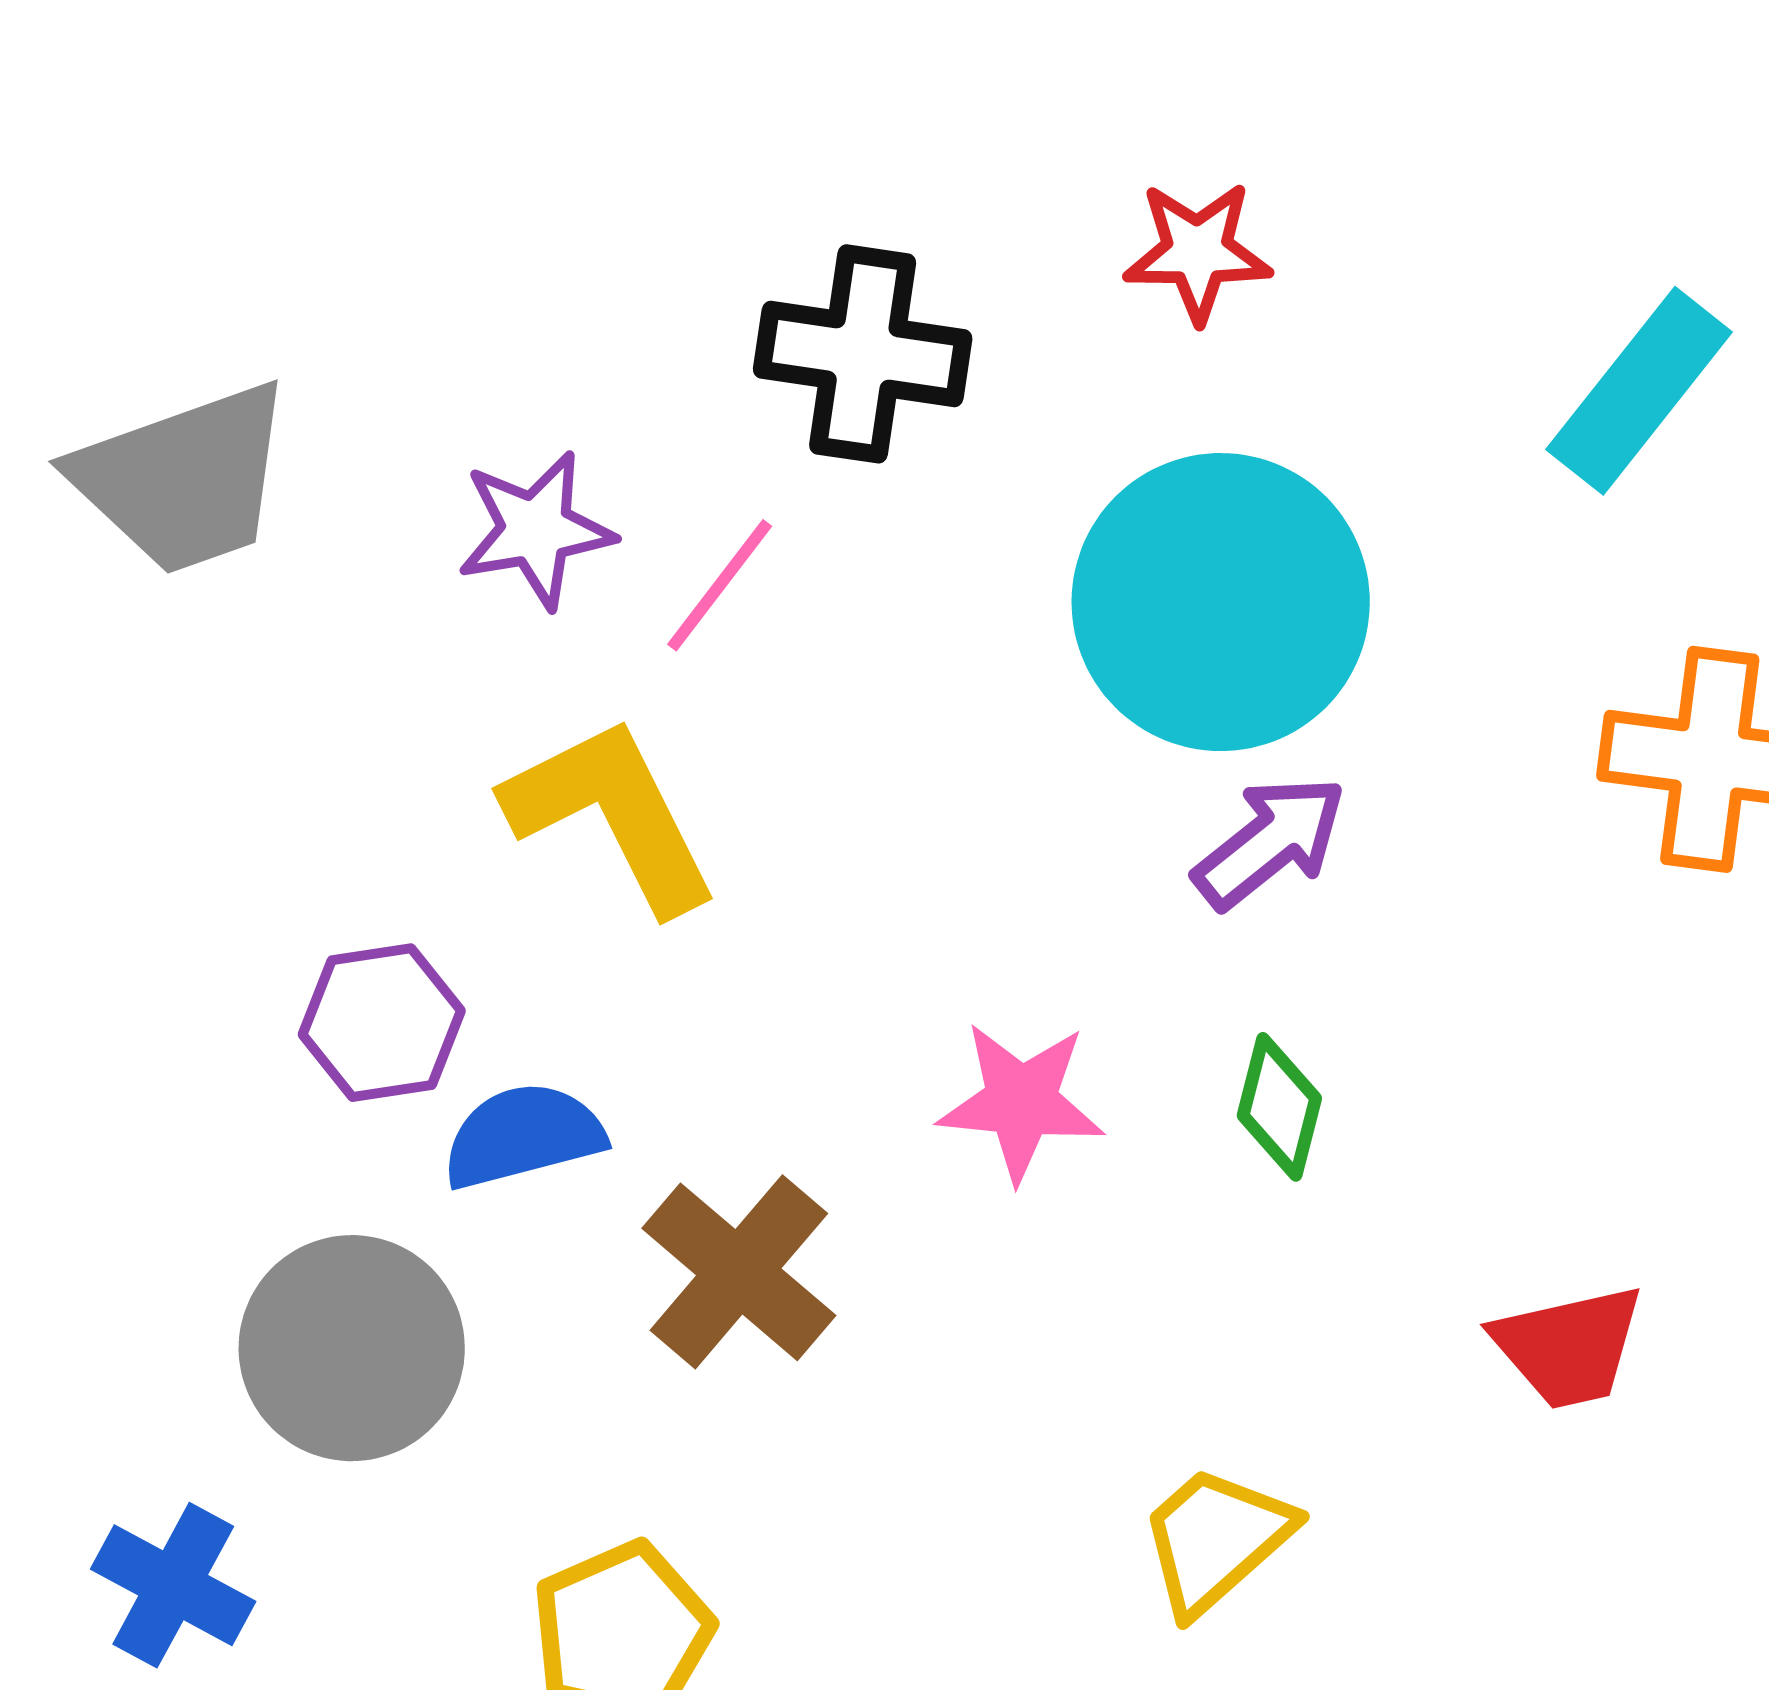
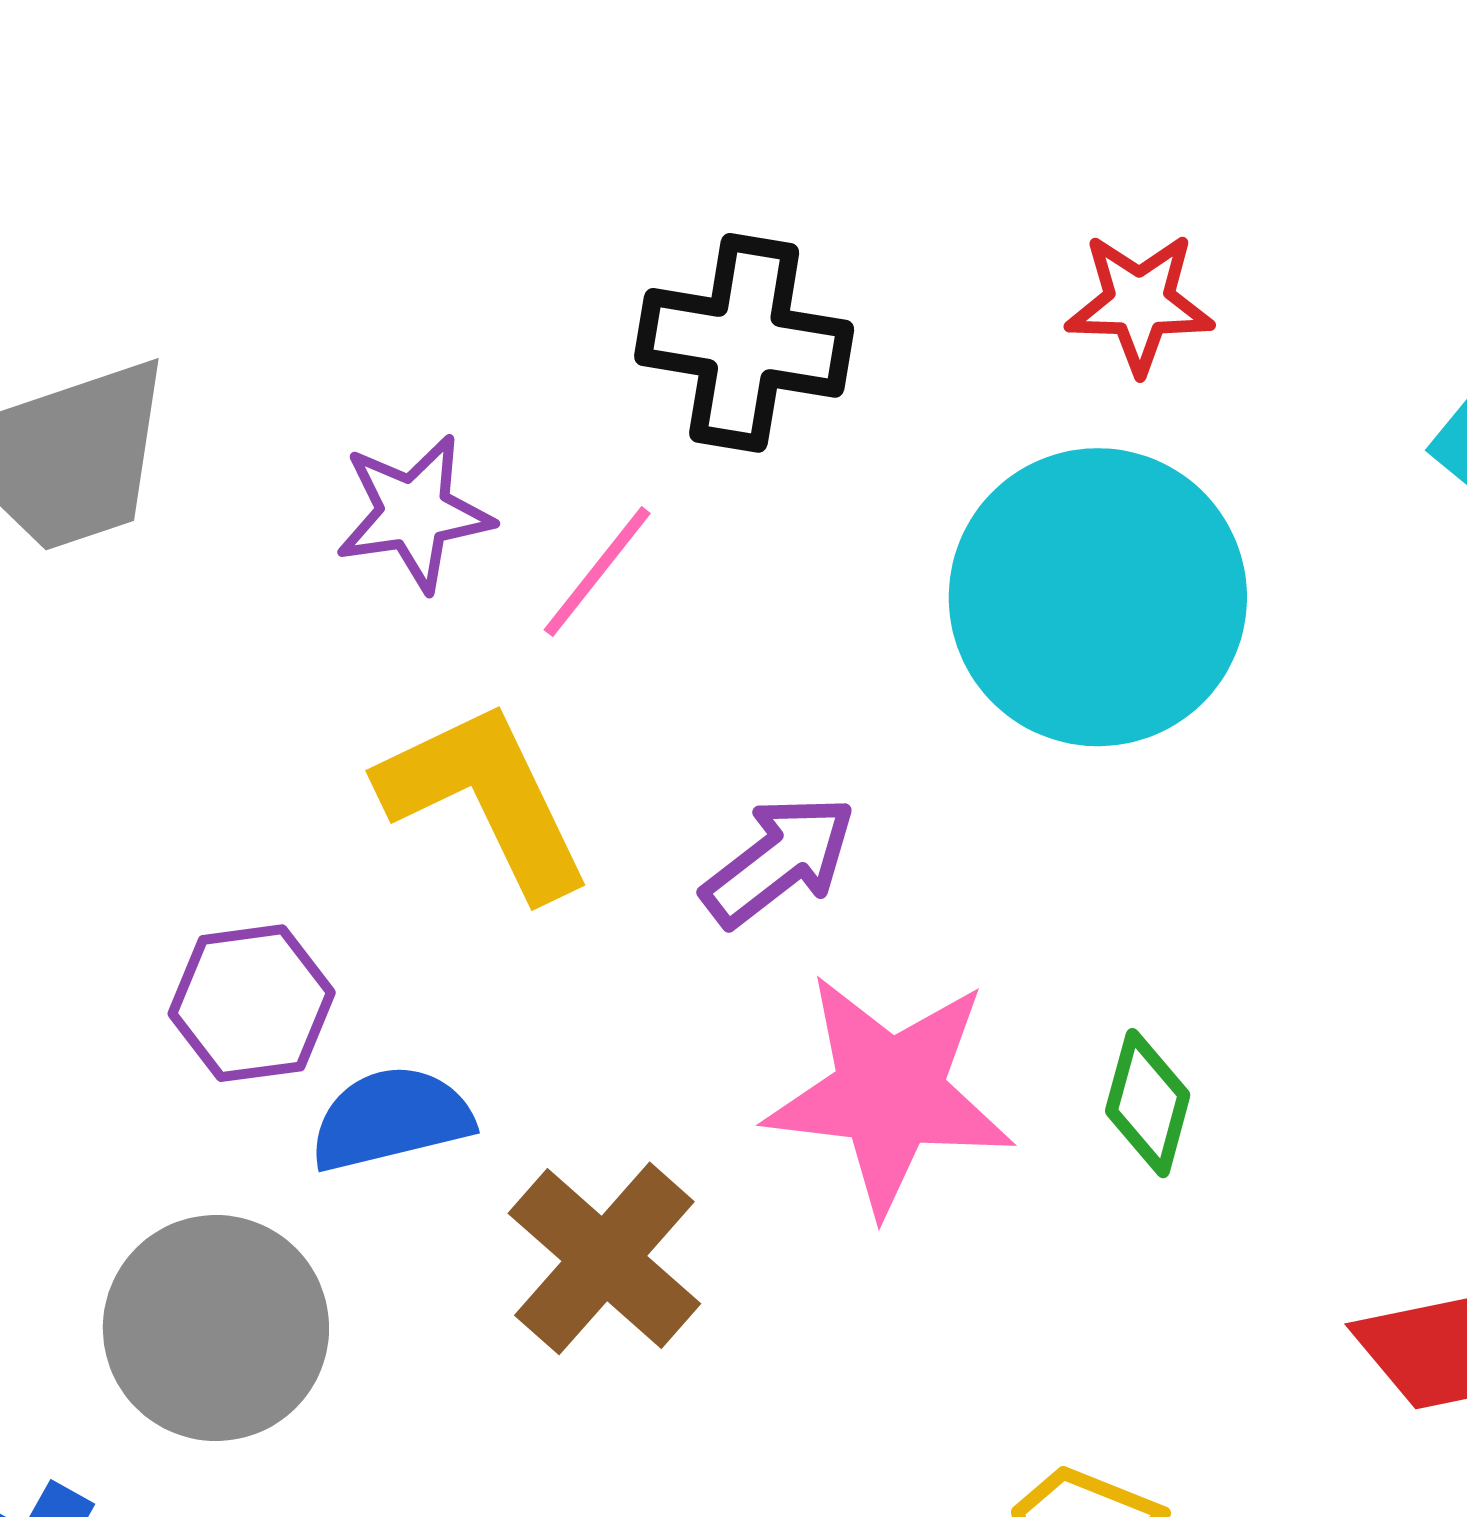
red star: (1198, 252) -> (1139, 303), moved
purple arrow: (1270, 842) -> (779, 861), moved
pink star: (1021, 1102) -> (890, 1093), size x1.5

